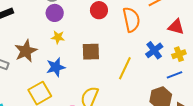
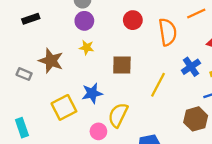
brown star: (26, 51) -> (51, 61), turned -30
blue star: (56, 67) -> (92, 93), moved

